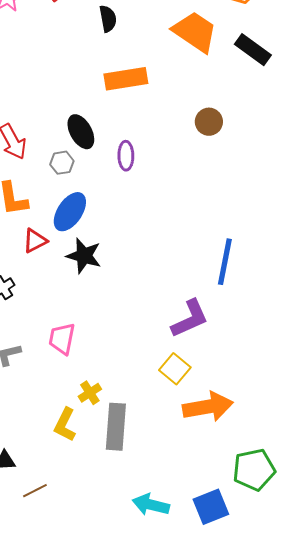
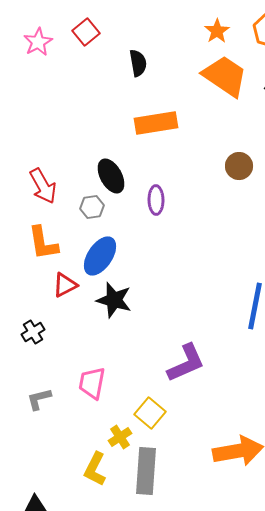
purple L-shape: (190, 319) -> (186, 363), moved
yellow square: (175, 369) -> (150, 413), moved

